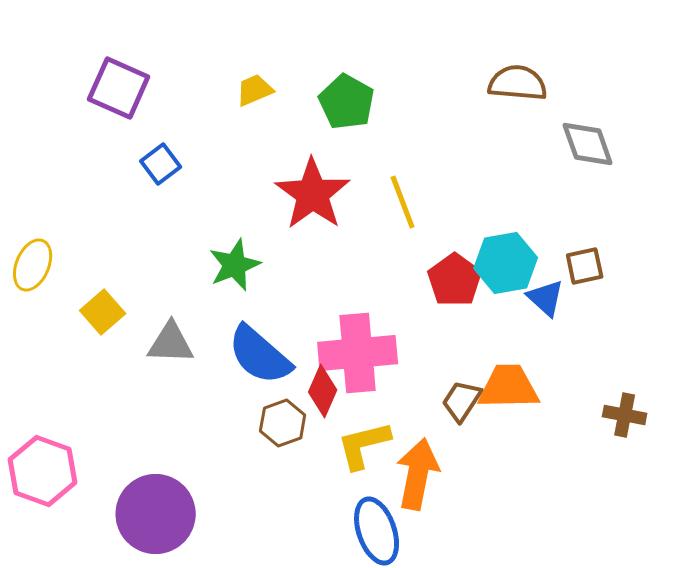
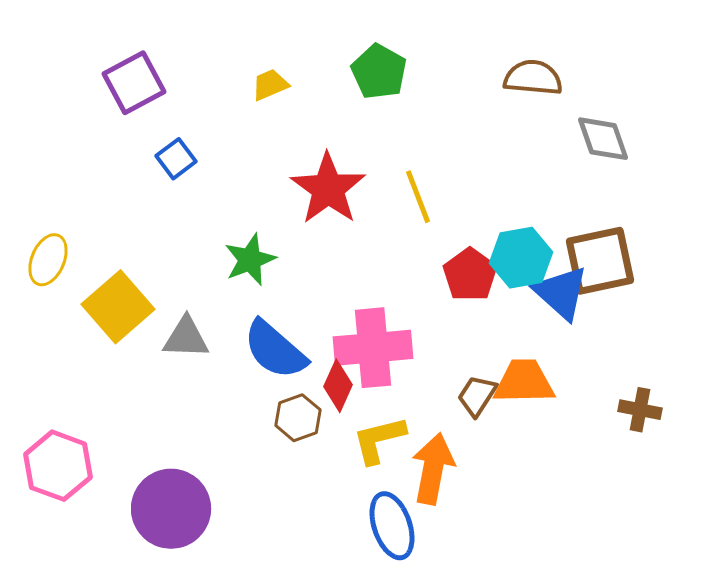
purple square: (119, 88) -> (134, 83), turned 38
green pentagon: (347, 102) -> (379, 72), moved
brown square: (585, 266) -> (600, 261), size x1.8
blue triangle: (546, 298) -> (561, 293), size x1.5
yellow square: (103, 312) -> (118, 307), size x1.6

